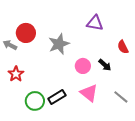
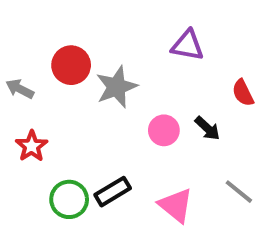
red circle: (26, 33) -> (71, 65), moved
pink triangle: (89, 93) -> (176, 205), moved

